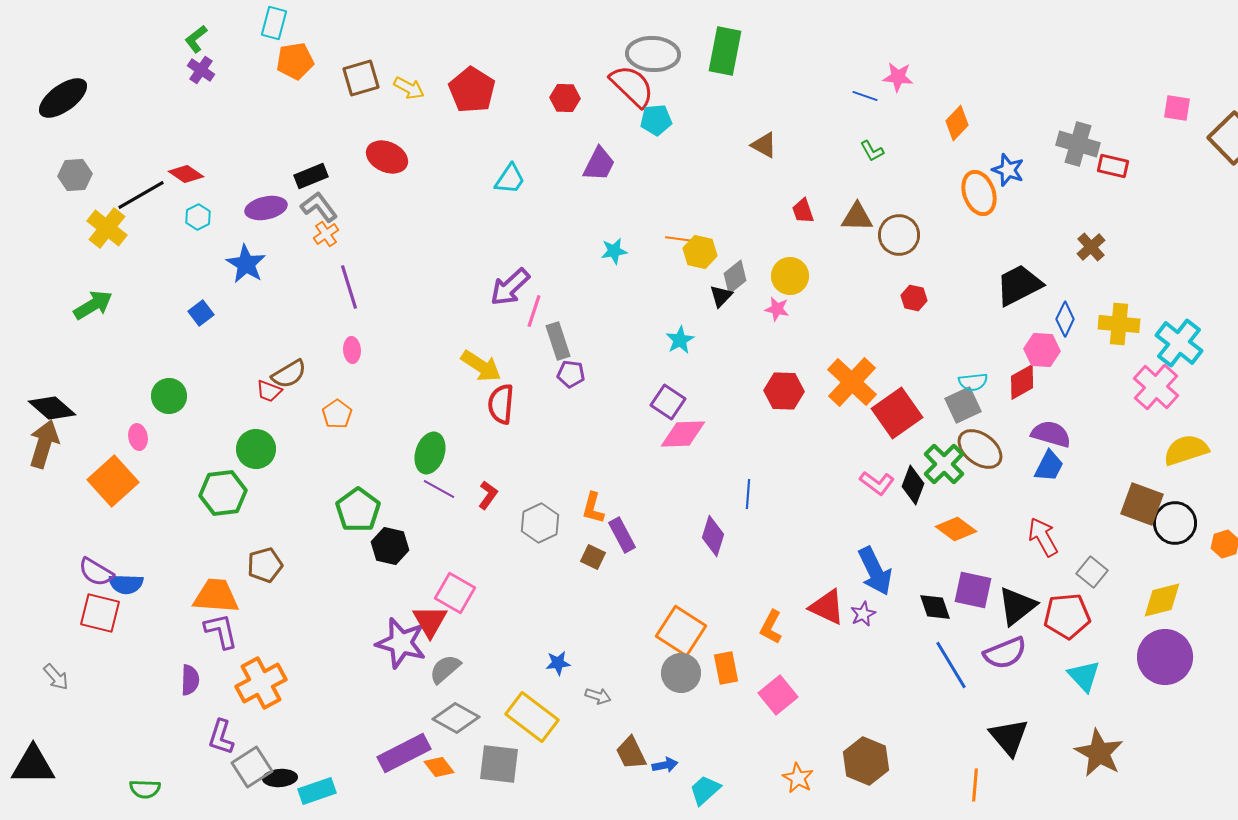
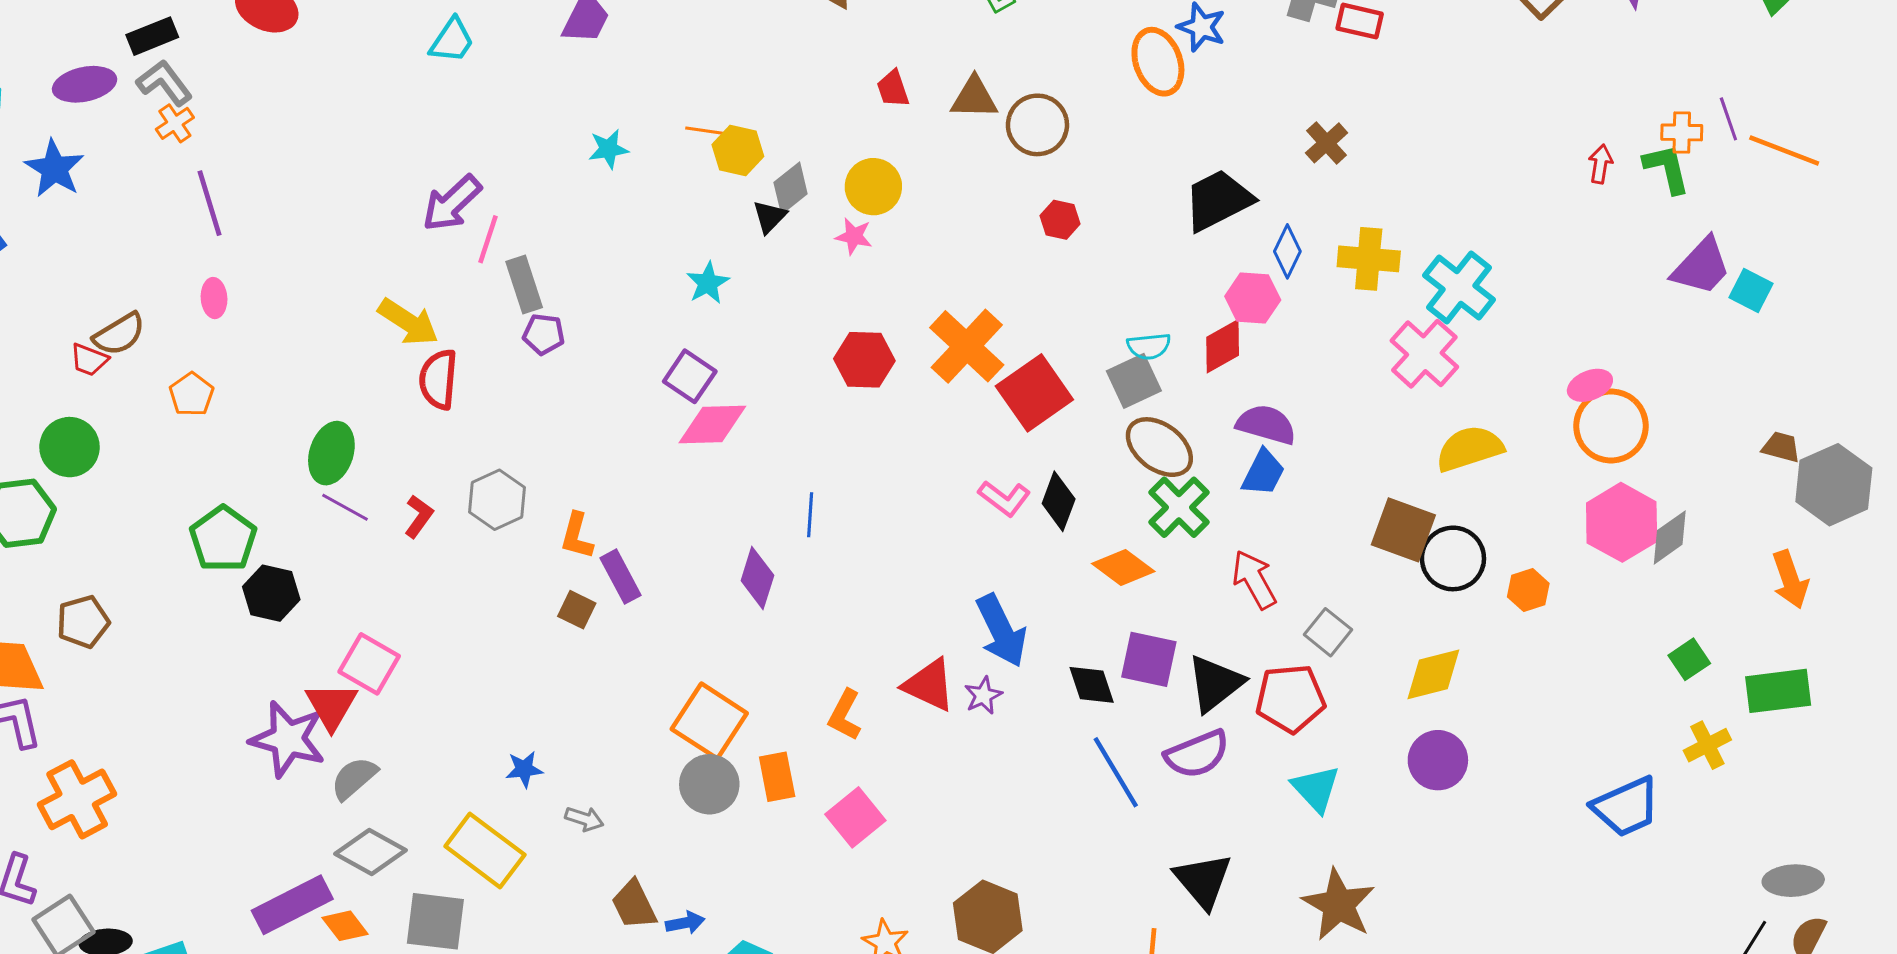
green cross: (944, 464) -> (1179, 507), moved
gray hexagon: (540, 523) -> (497, 500), moved
purple circle: (1165, 657) -> (1438, 760), size x0.7

